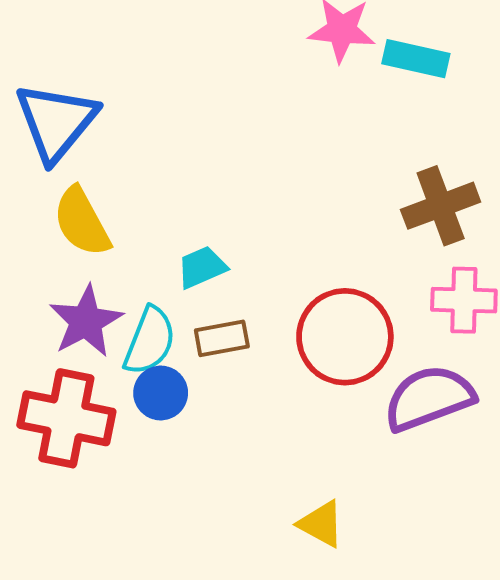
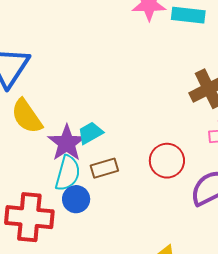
purple star: (86, 321) -> (67, 143), moved
red circle: (345, 337) -> (167, 161), size x0.7

